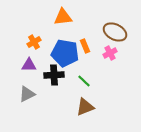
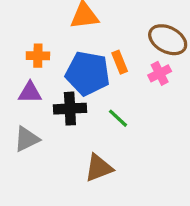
orange cross: (34, 42) -> (38, 56), turned 32
brown triangle: (85, 107) -> (99, 168), moved

